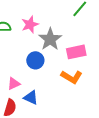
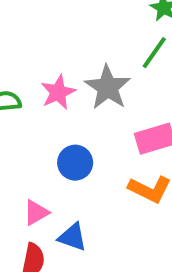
gray star: (50, 39) -> (108, 87), moved

